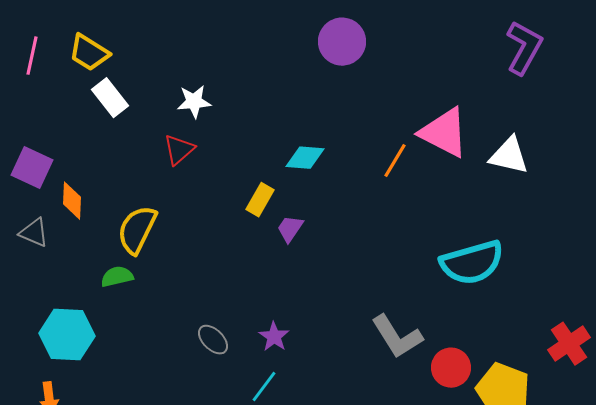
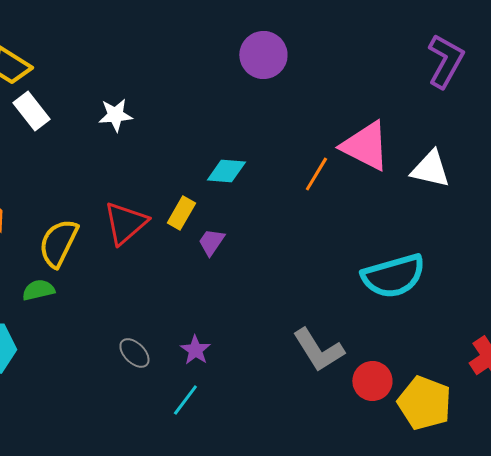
red triangle: (179, 150) -> (125, 223), moved, size x1.4

